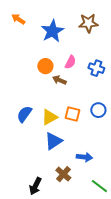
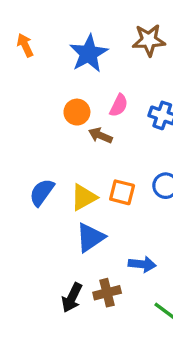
orange arrow: (18, 19) -> (25, 45), moved, turned 32
brown cross: (63, 174) -> (107, 293), turned 35
black arrow: (35, 186) -> (72, 298), moved

